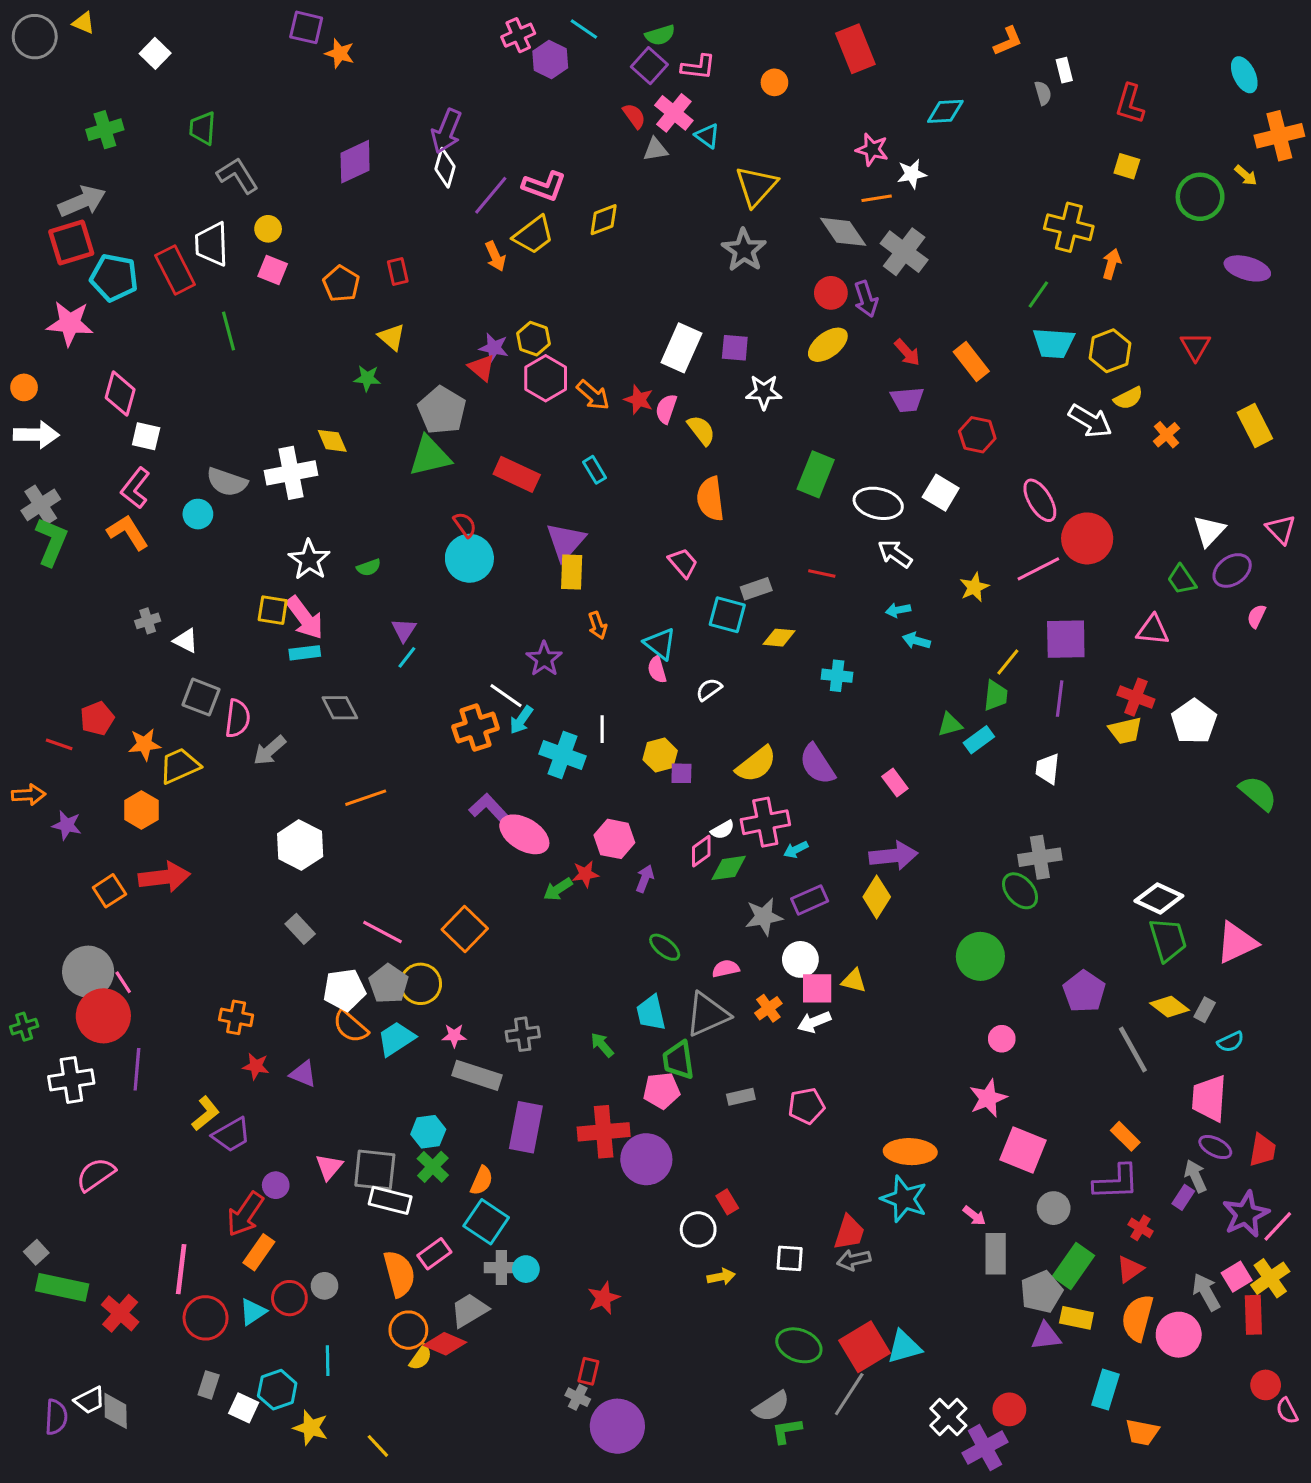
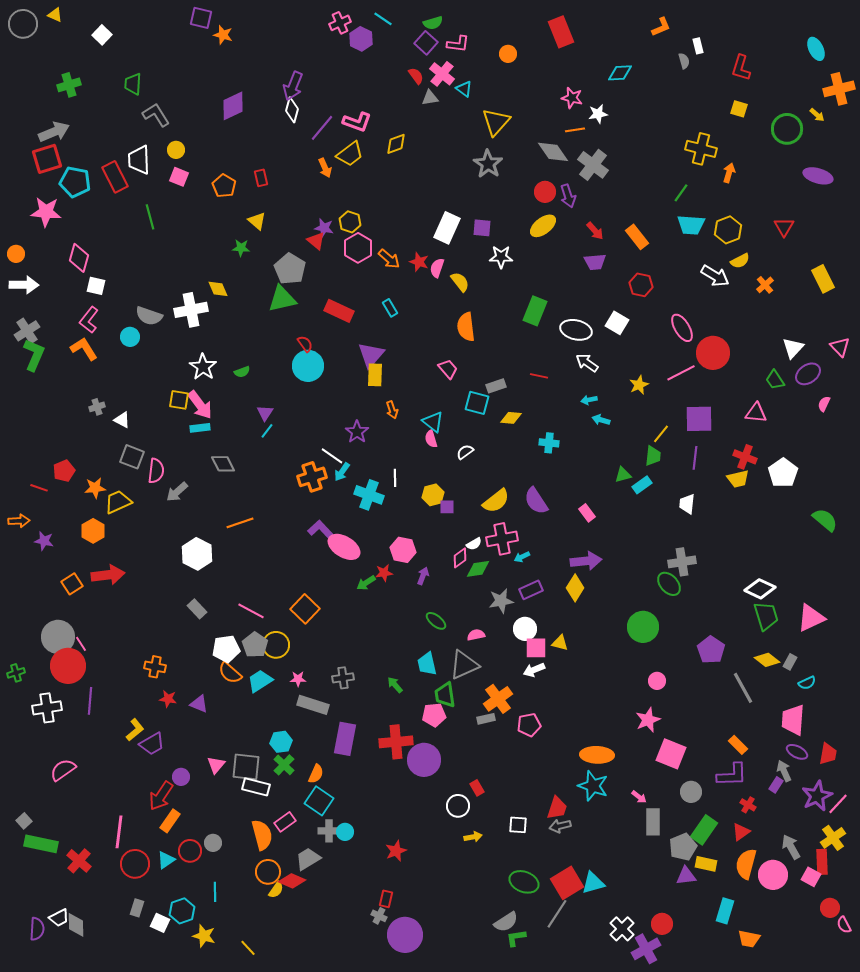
orange cross: (768, 1008) -> (498, 699), moved, size x1.6
pink square: (1237, 1277) -> (811, 877), moved, turned -30

